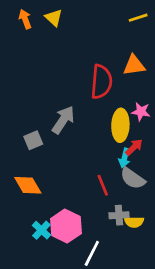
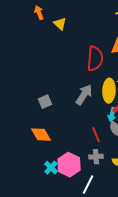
yellow triangle: (54, 18) -> (60, 24), moved
gray arrow: (63, 120) -> (84, 95), moved
gray cross: (119, 215) -> (96, 157), moved

